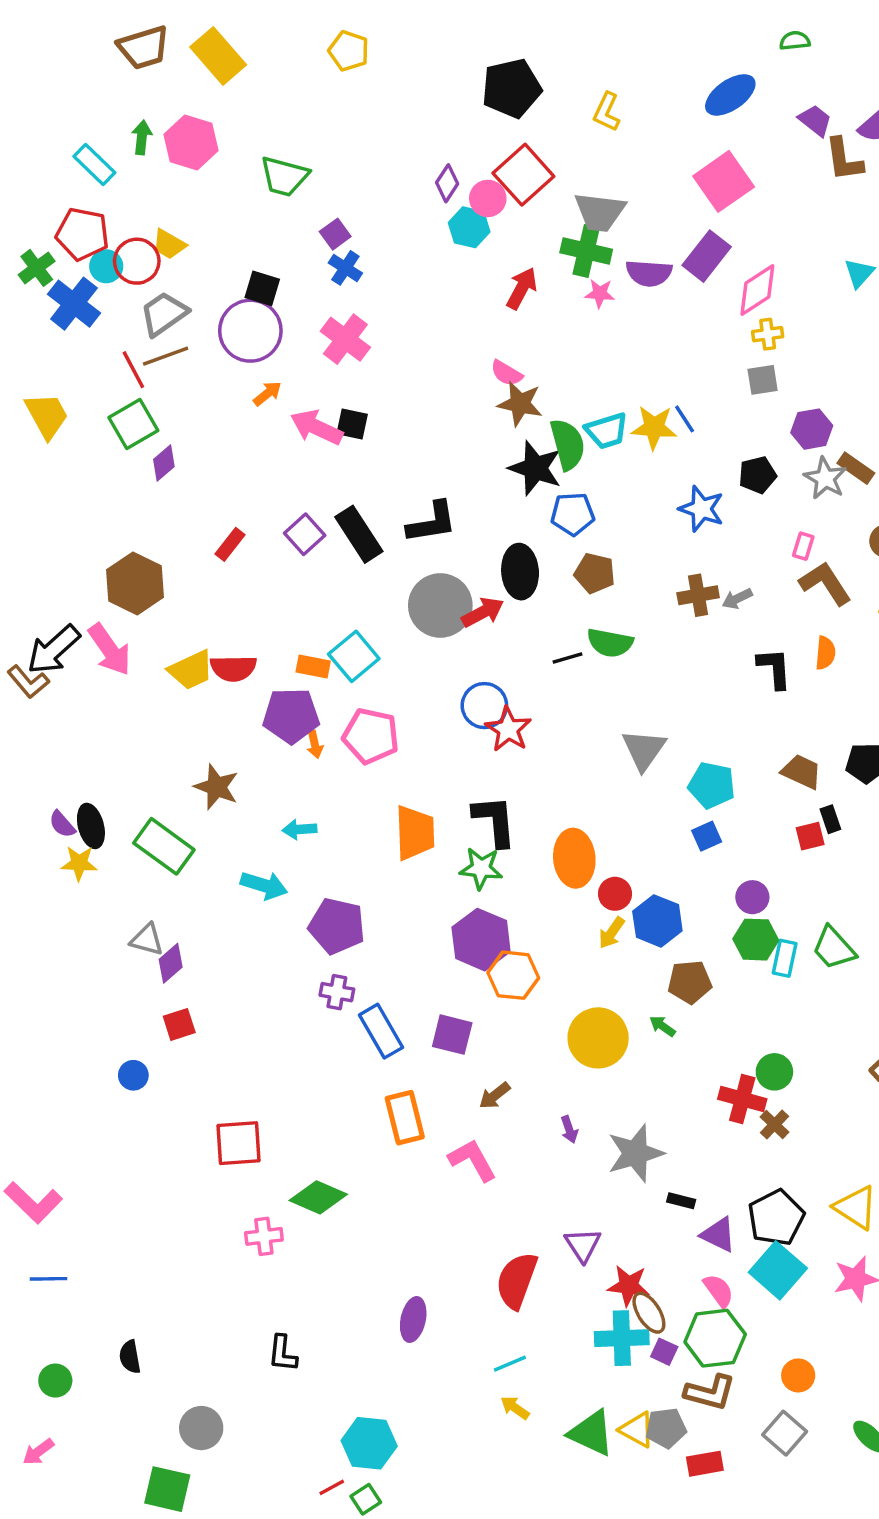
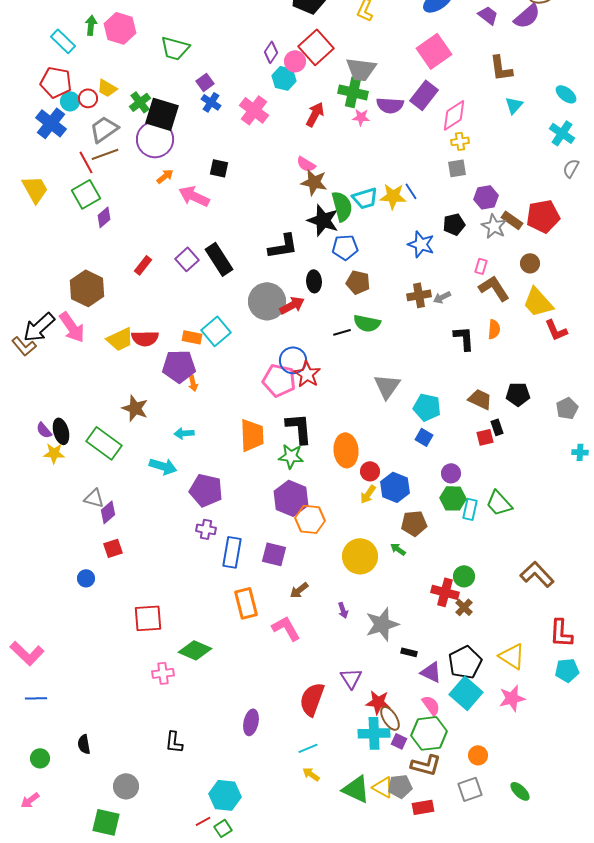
brown L-shape: (844, 159) -> (501, 68), moved
red circle: (137, 261) -> (88, 98), size x0.7
green cross: (37, 268) -> (140, 102), moved
black square: (262, 288) -> (162, 114), size x1.6
pink cross: (345, 339) -> (254, 110), moved
black square: (352, 424) -> (219, 168), moved
black L-shape: (432, 522) -> (283, 246), moved
black ellipse: (520, 572) -> (314, 281), size x0.7
pink pentagon: (371, 736) -> (279, 380), moved
blue square: (707, 836) -> (424, 437), turned -36
blue rectangle: (381, 1031) -> (232, 552), turned 40
gray square: (785, 1433) -> (470, 789), turned 30

